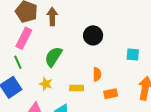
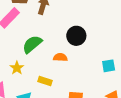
cyan square: (133, 55) -> (109, 66), turned -32
orange semicircle: (97, 74) -> (60, 57), moved, turned -104

